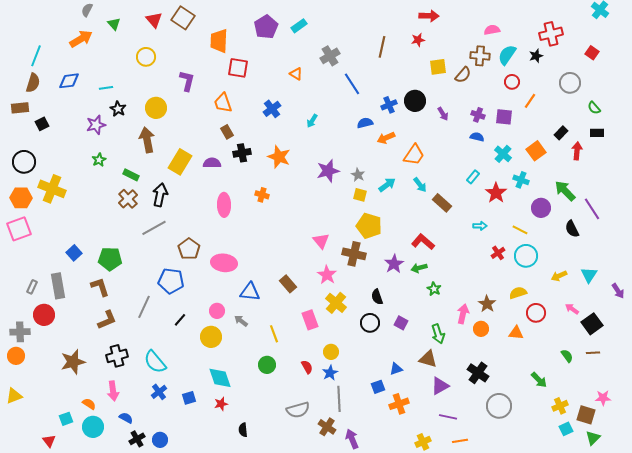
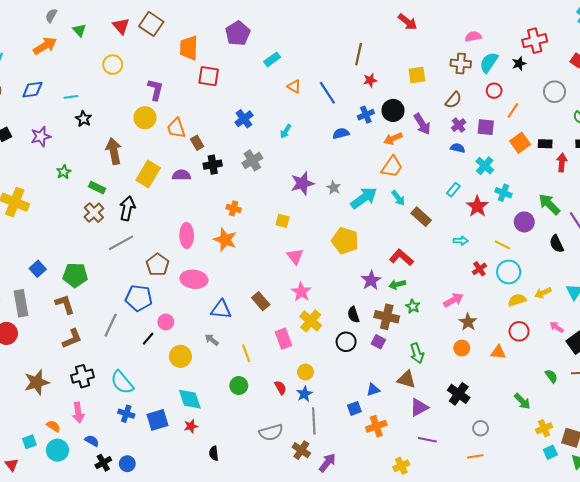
red arrow: (429, 16) -> (408, 22), turned 36
cyan rectangle: (299, 26) -> (272, 59), moved
red star: (418, 40) -> (370, 80), moved
gray cross: (330, 56) -> (252, 160), moved
orange triangle: (296, 74) -> (294, 86), moved
brown semicircle: (463, 75) -> (453, 100), moved
orange trapezoid: (223, 103) -> (176, 128), moved
yellow circle: (156, 108) -> (145, 118), moved
purple arrow: (443, 114) -> (422, 124), size x1.5
purple cross: (478, 115) -> (459, 125), turned 32
purple star: (96, 125) -> (41, 136), moved
black rectangle: (561, 133) -> (545, 144), turned 48
orange arrow: (386, 138) -> (393, 139), moved
orange square: (536, 151) -> (520, 143), moved
orange star: (279, 157) -> (225, 240), moved
cyan arrow: (387, 185) -> (364, 198), size x1.5
yellow square: (360, 195) -> (283, 221), moved
pink ellipse: (224, 205) -> (187, 235), moved
brown cross: (354, 254) -> (387, 317), moved
yellow semicircle: (518, 293) -> (517, 300), moved
pink circle: (217, 311) -> (166, 322), moved
pink arrow: (463, 314) -> (453, 300), moved, turned 48
blue cross: (159, 392) -> (126, 414), turned -35
blue square: (189, 398) -> (157, 420), size x1.5
gray circle: (499, 406) -> (481, 428), size x0.6
purple arrow: (352, 439) -> (327, 463), turned 60
orange line: (460, 441) -> (475, 456), moved

